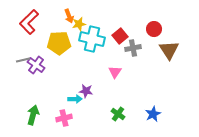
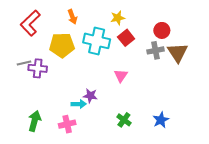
yellow star: (79, 24) -> (118, 18), moved
gray cross: (133, 48) -> (156, 50), moved
purple cross: (36, 65) -> (38, 68), turned -30

